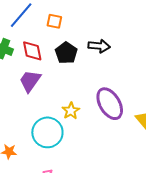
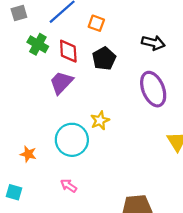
black arrow: (99, 46) -> (153, 43), moved
purple ellipse: (110, 104) -> (153, 89), moved

